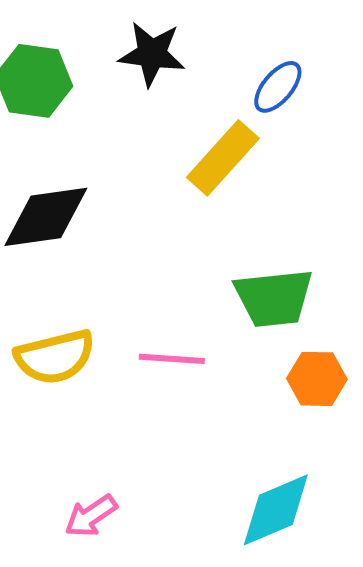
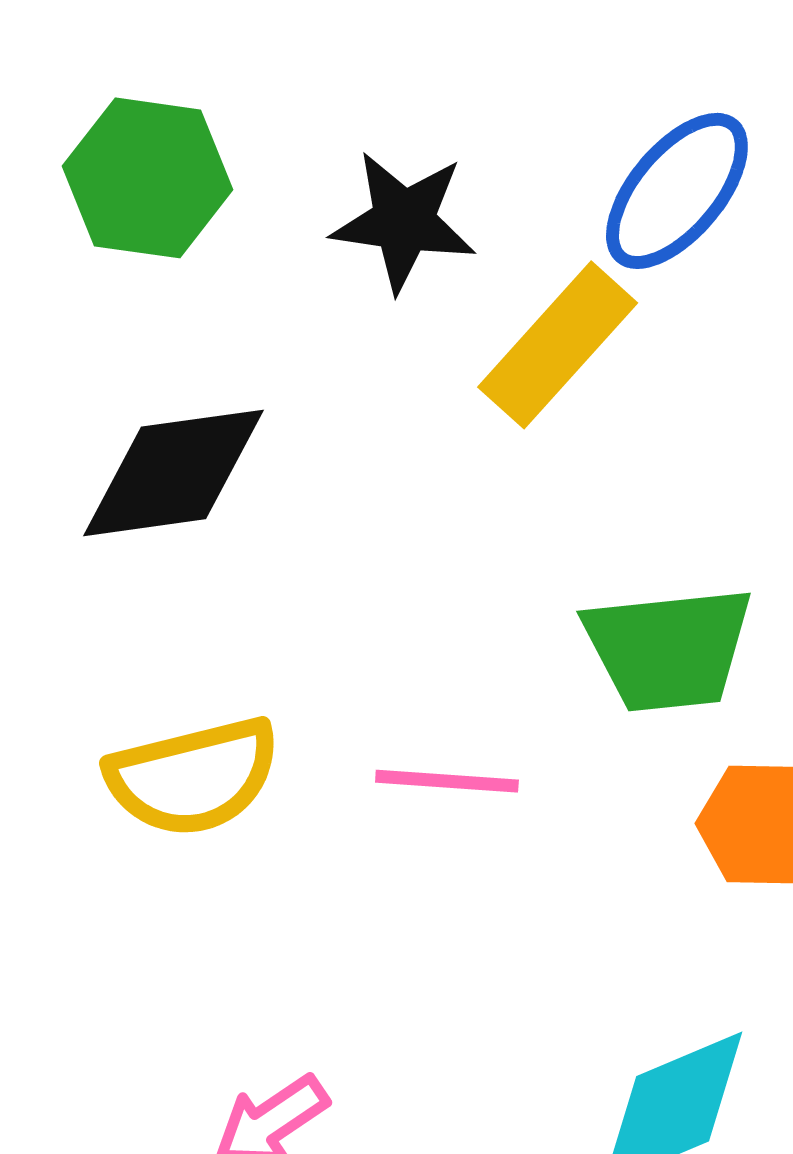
black star: (152, 54) -> (404, 221), moved
blue ellipse: (278, 87) -> (677, 191), size x1.4

